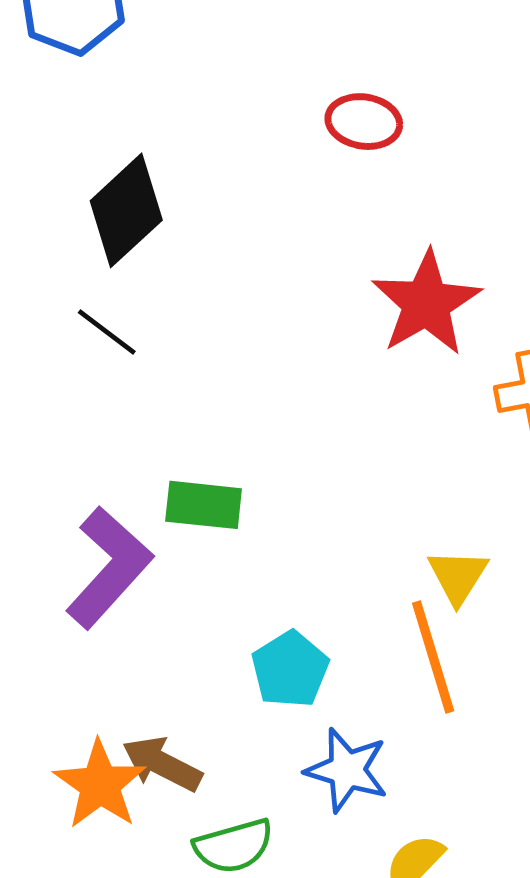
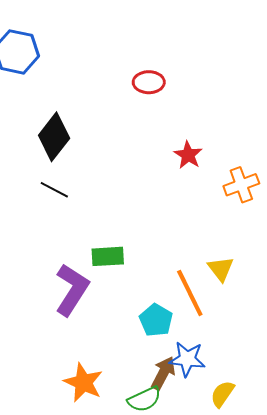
red star: (426, 303) -> (188, 155), size x0.6
orange line: (433, 657) -> (190, 293), moved
brown arrow: (162, 764) -> (163, 373), moved, turned 100

